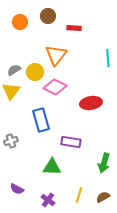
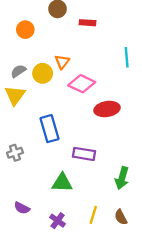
orange circle: (20, 22) -> (25, 30), moved
orange triangle: (56, 55) -> (62, 62), moved, size x0.6
pink diamond: (55, 87) -> (82, 84), moved
brown semicircle: (103, 197) -> (121, 217), turned -88

